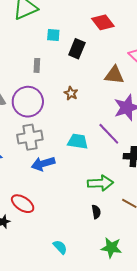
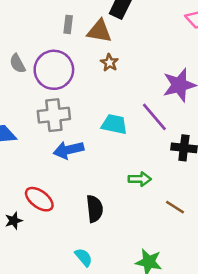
brown triangle: (114, 75) -> (99, 31), moved
green arrow: (100, 183) -> (140, 179), size x0.7
black semicircle: (96, 212) -> (95, 209), moved, size x1.5

